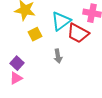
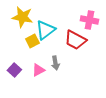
cyan triangle: (61, 21) -> (45, 30), moved
pink triangle: (16, 78) -> (38, 70), moved

